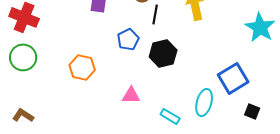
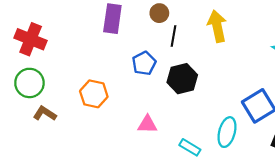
brown L-shape: (23, 115) -> (45, 113), moved

